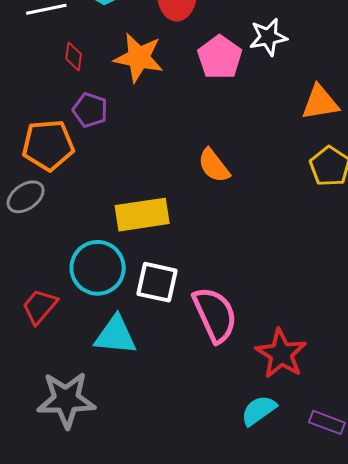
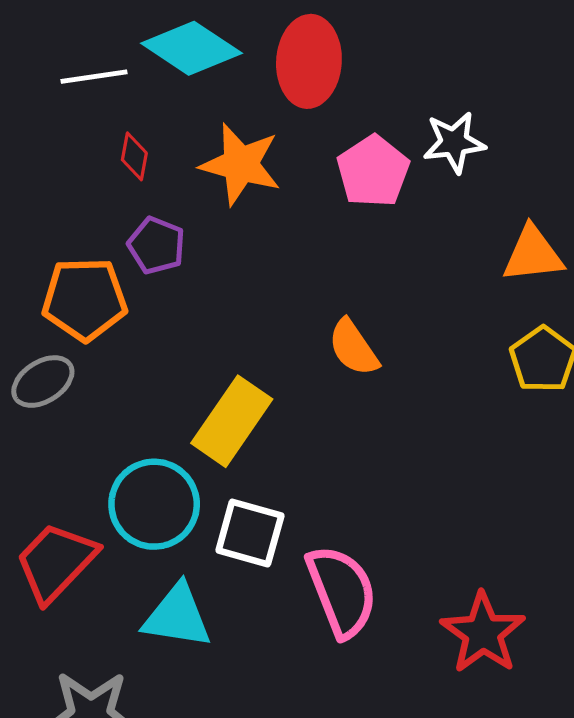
yellow rectangle: (142, 215) -> (232, 421), turned -50
red trapezoid: (40, 306) -> (56, 562), size x1.4
red star: (281, 354) -> (483, 633), moved

